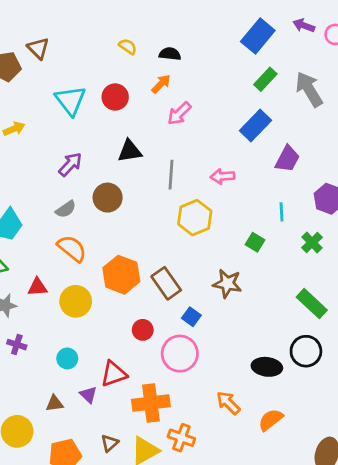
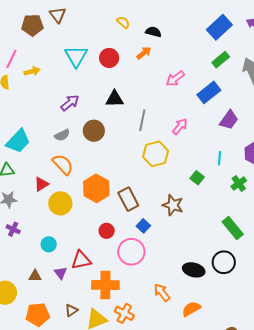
pink arrow: (179, 113) -> (175, 79), moved
pink arrow: (223, 176) -> (180, 126), turned 126
red triangle: (37, 287) -> (41, 184), moved, turned -35

